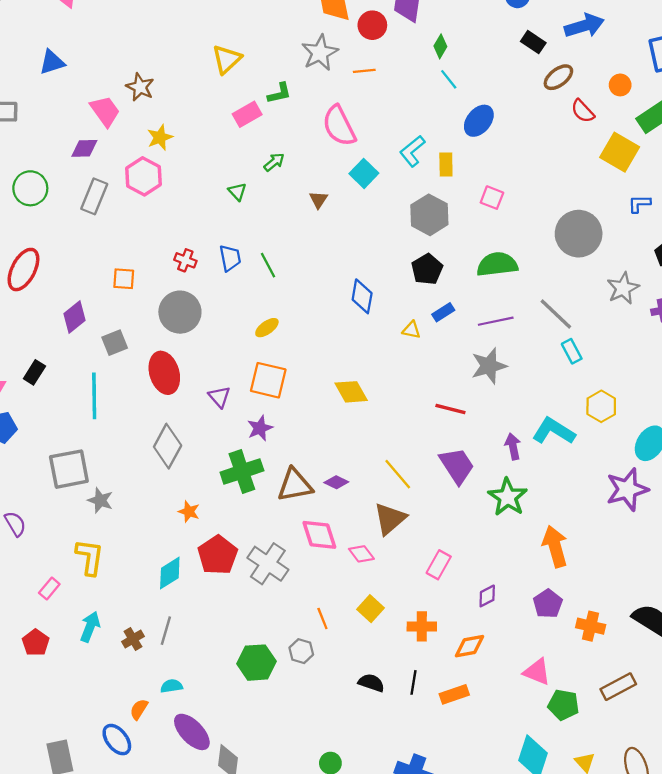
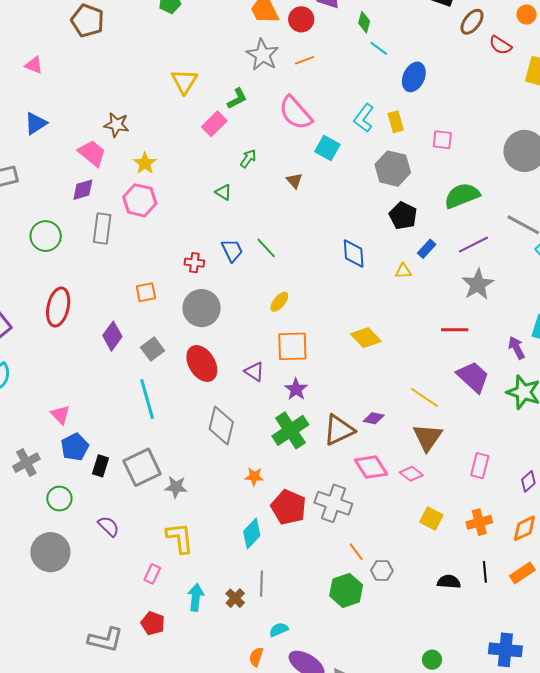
black rectangle: (34, 372) -> (100, 466), moved
orange line: (322, 618) -> (356, 552), moved

